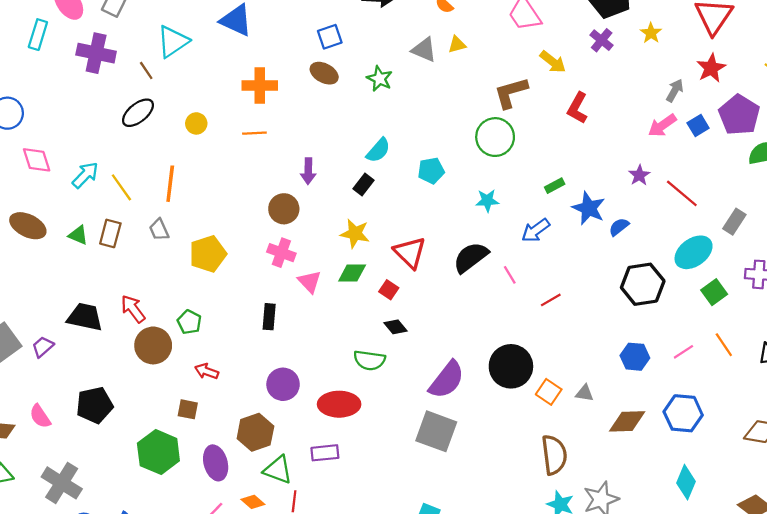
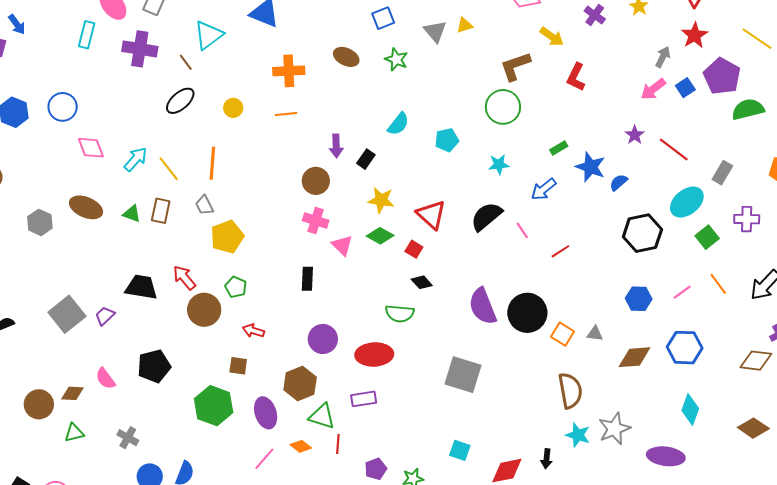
blue square: (330, 37) -> (383, 18), moved
gray triangle: (424, 50) -> (435, 31), turned 30
black rectangle: (363, 184) -> (366, 159), moved
yellow pentagon: (208, 254) -> (227, 237), moved
green diamond: (352, 273) -> (380, 236), turned 32
purple semicircle: (447, 380) -> (483, 306), moved, turned 123
gray cross: (62, 483) -> (128, 438), size x0.6

